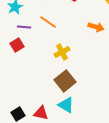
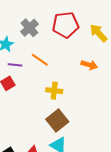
yellow cross: (62, 52) -> (54, 91), turned 35

